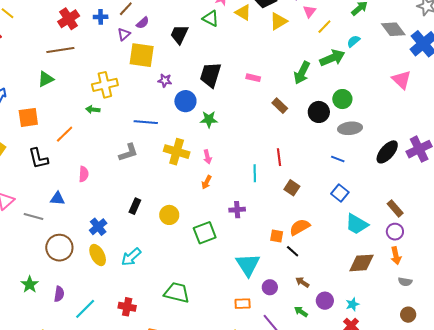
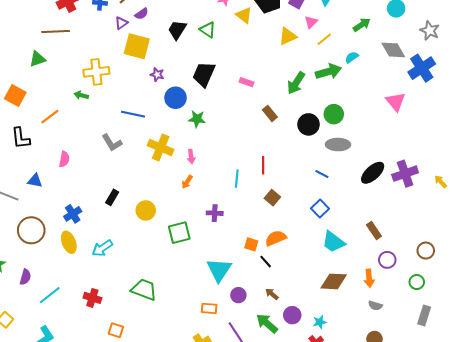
green triangle: (211, 18) -> (208, 30), moved
yellow triangle: (278, 21) -> (288, 36), moved
orange square: (28, 117) -> (15, 96), turned 30
gray L-shape: (128, 152) -> (112, 143), turned 70
purple circle: (395, 232) -> (387, 260), moved
green arrow: (301, 312) -> (267, 323), size x1.6

